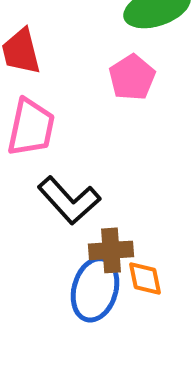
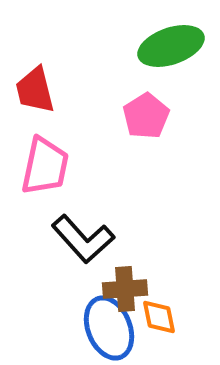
blue ellipse: (95, 289) -> (109, 328), turned -38

